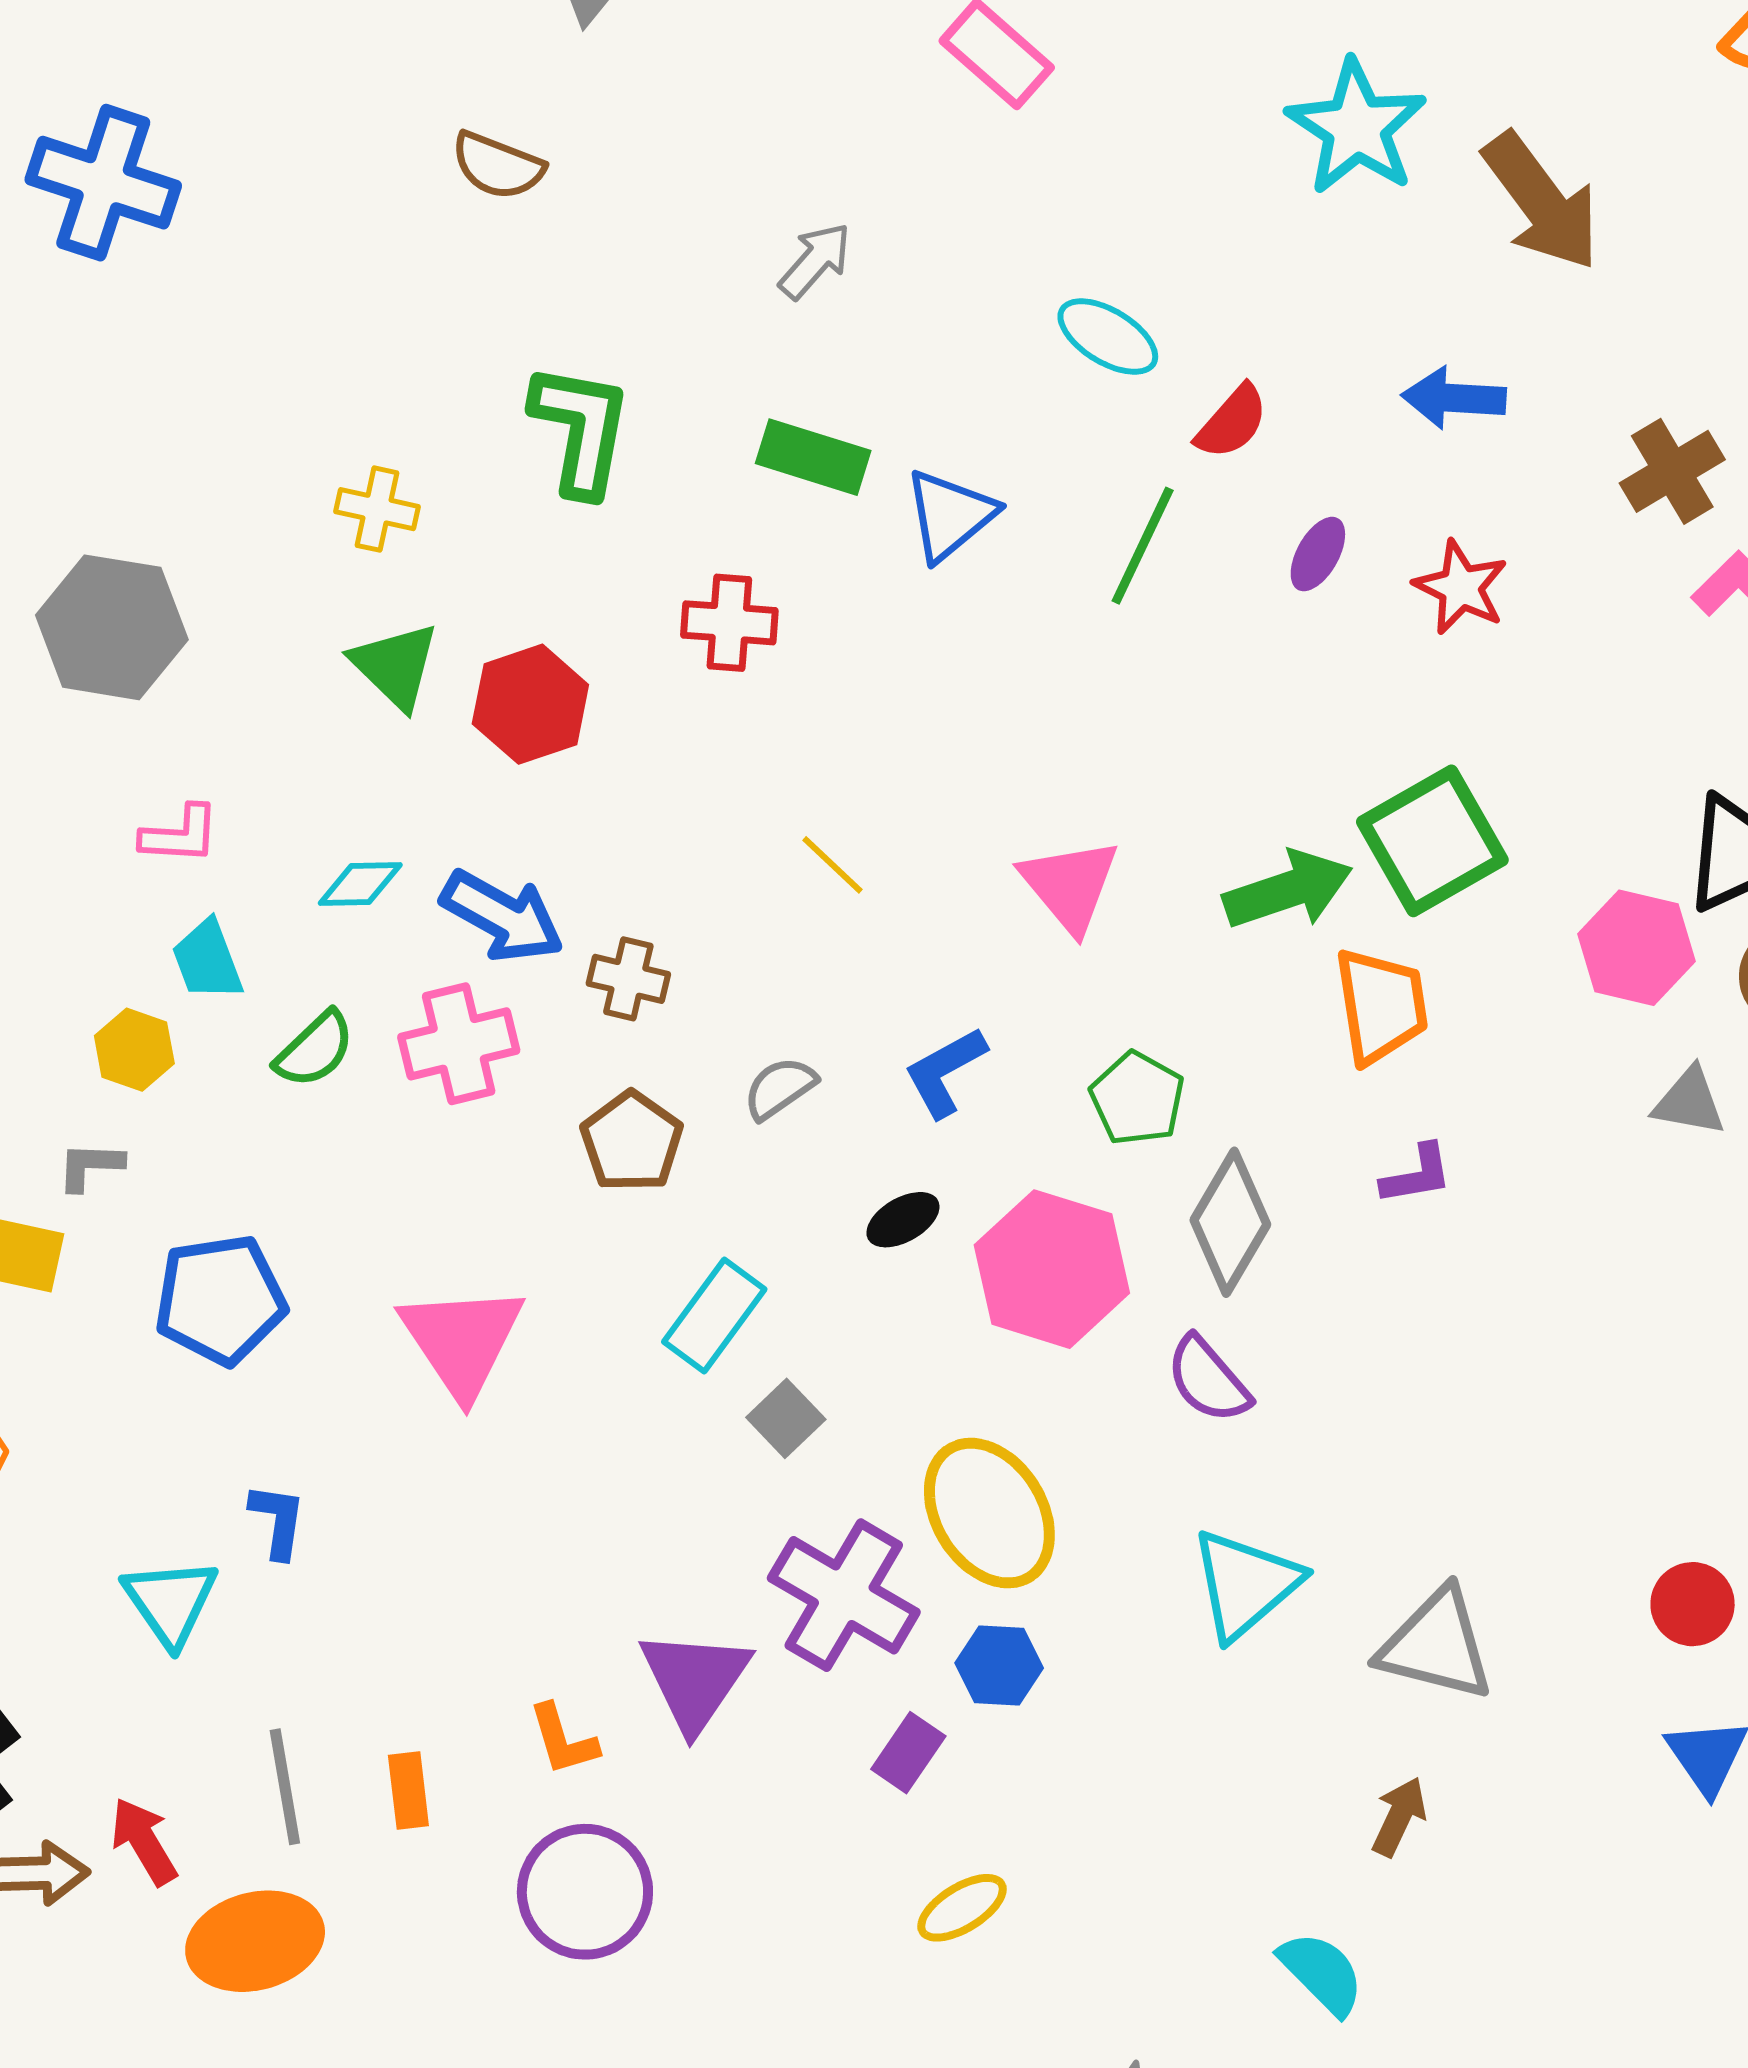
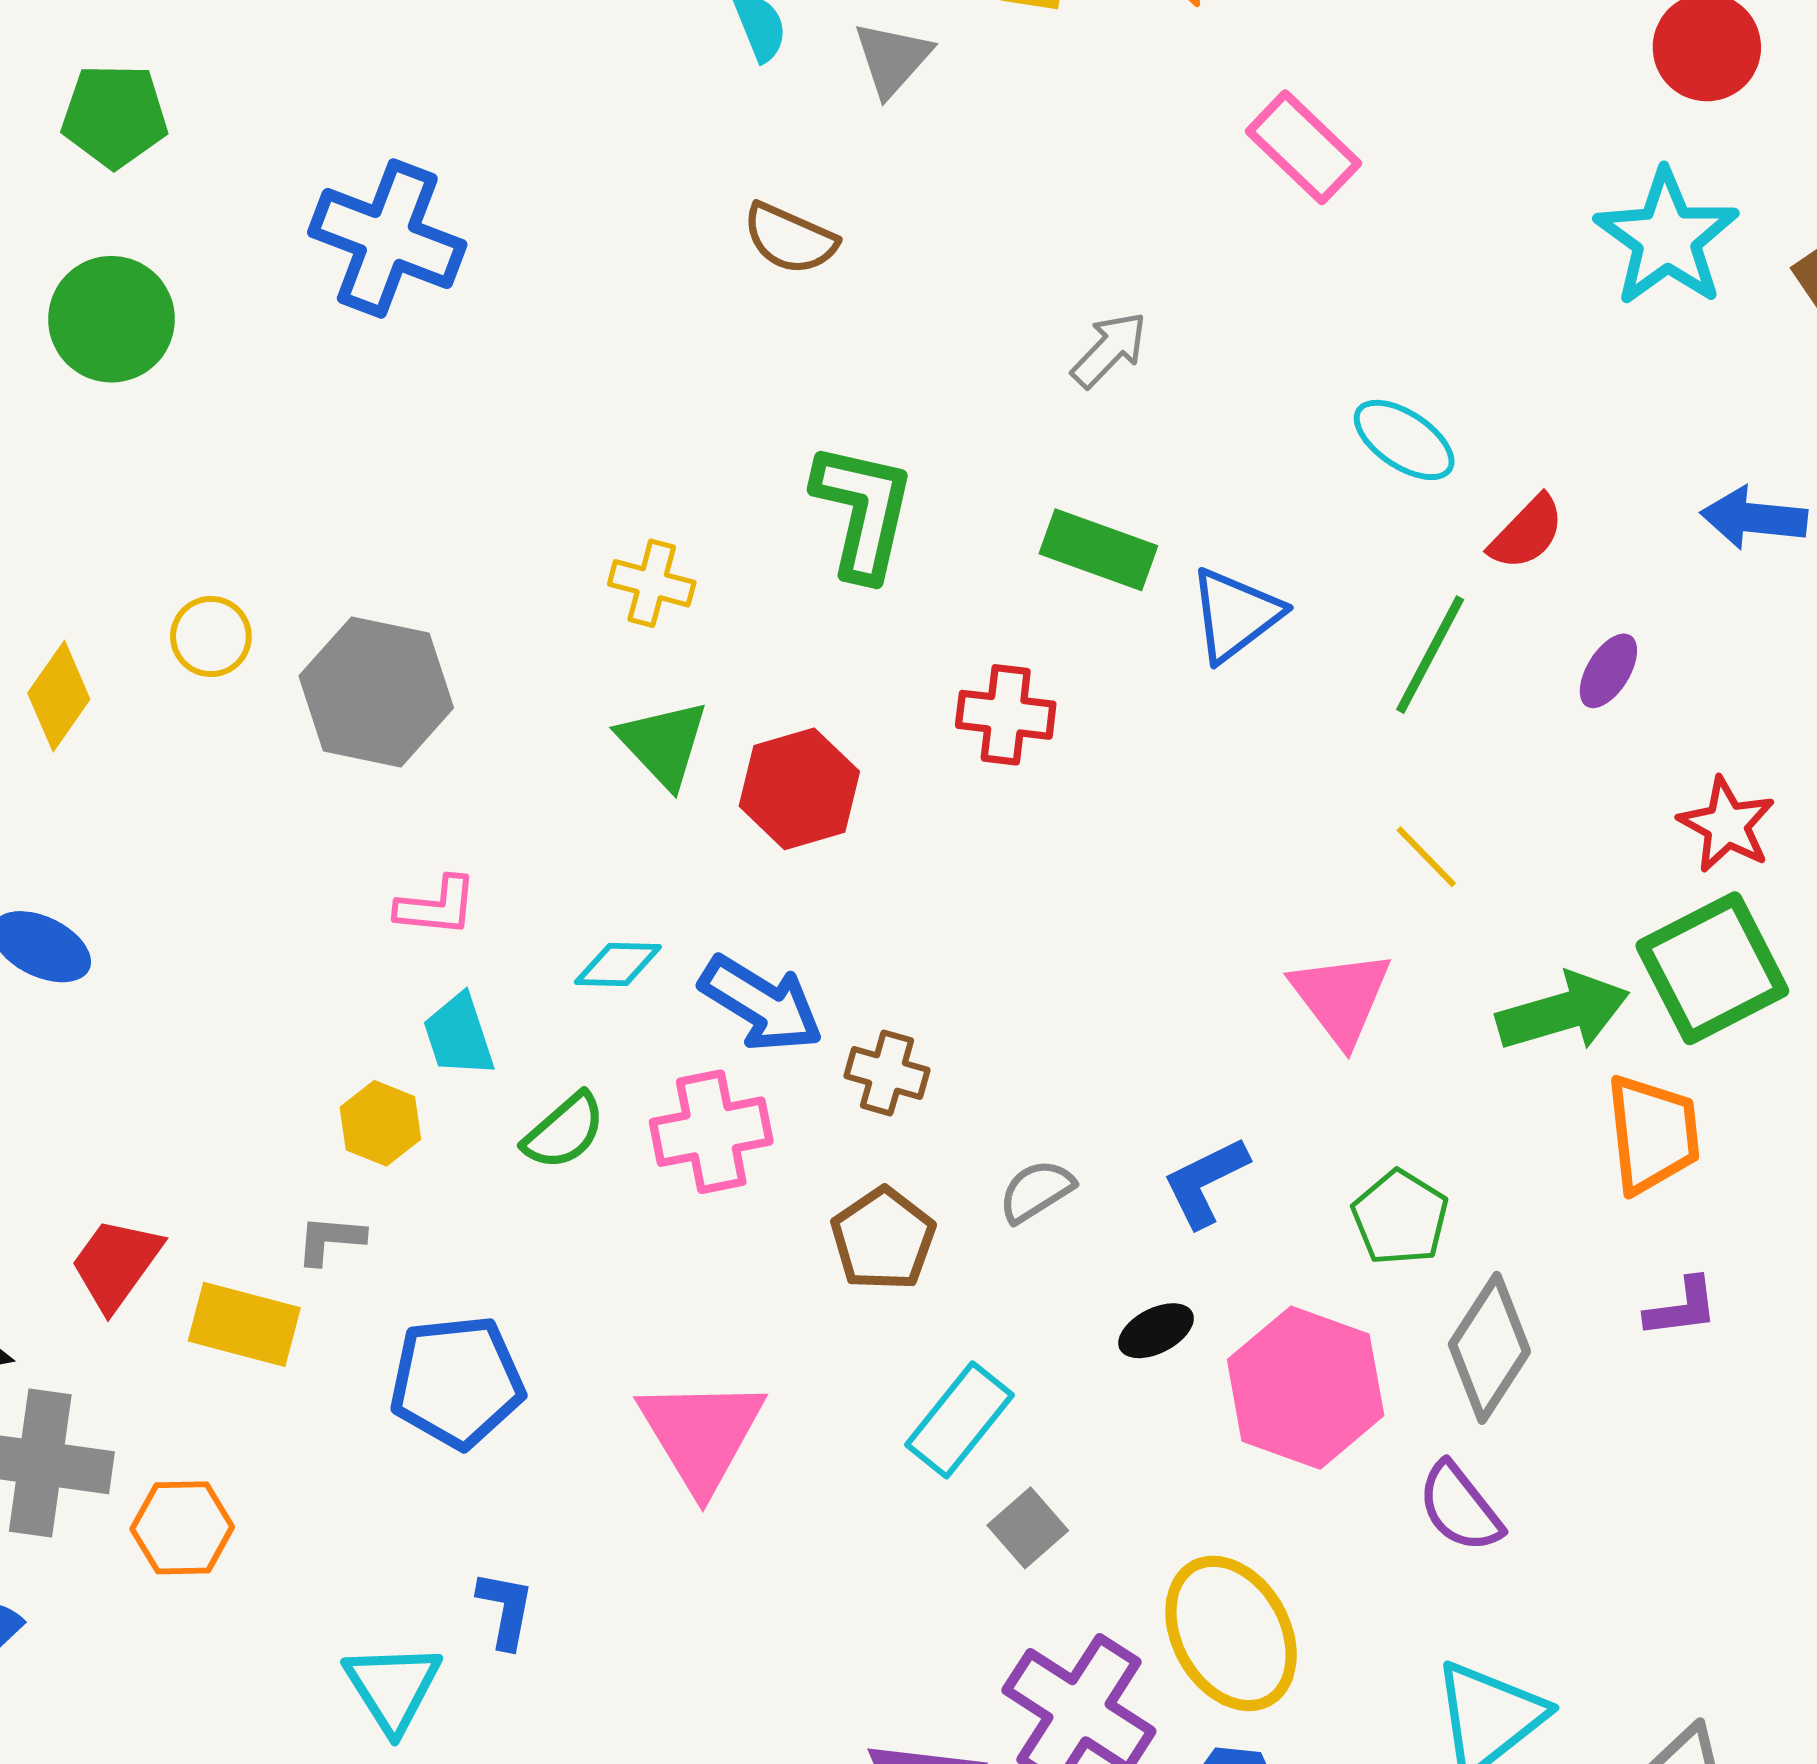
red star: (1461, 587) -> (1727, 825), moved
yellow line: (832, 865) -> (1426, 857), moved

